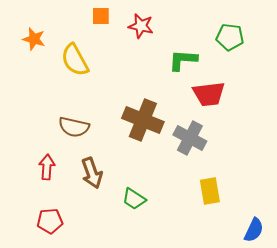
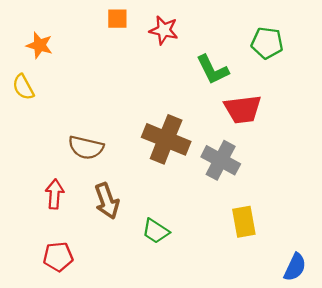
yellow semicircle: (75, 60) -> (23, 87), moved, size x0.7
green L-shape: (183, 60) -> (213, 70), turned -120

